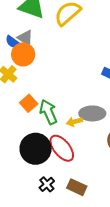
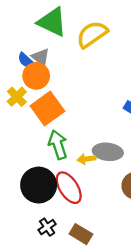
orange square: (29, 103) -> (47, 109), moved, size x1.6

